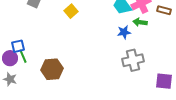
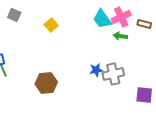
blue star: (124, 32) -> (96, 70), moved
brown hexagon: (52, 69) -> (46, 83), moved

